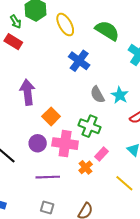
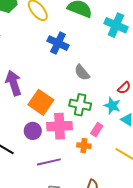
cyan star: (120, 95) -> (112, 106), moved
orange square: (51, 116) -> (41, 102), size x1.4
orange cross: (86, 167) -> (84, 146), turned -32

